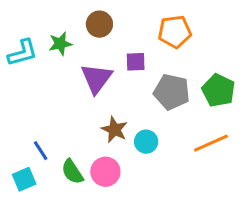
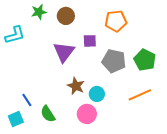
green star: (60, 44) -> (39, 12), moved
pink circle: (105, 172) -> (87, 114), moved

